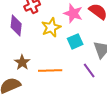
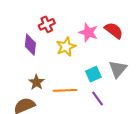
cyan square: (75, 41) -> (93, 74), moved
purple line: (89, 70) -> (97, 98), moved

